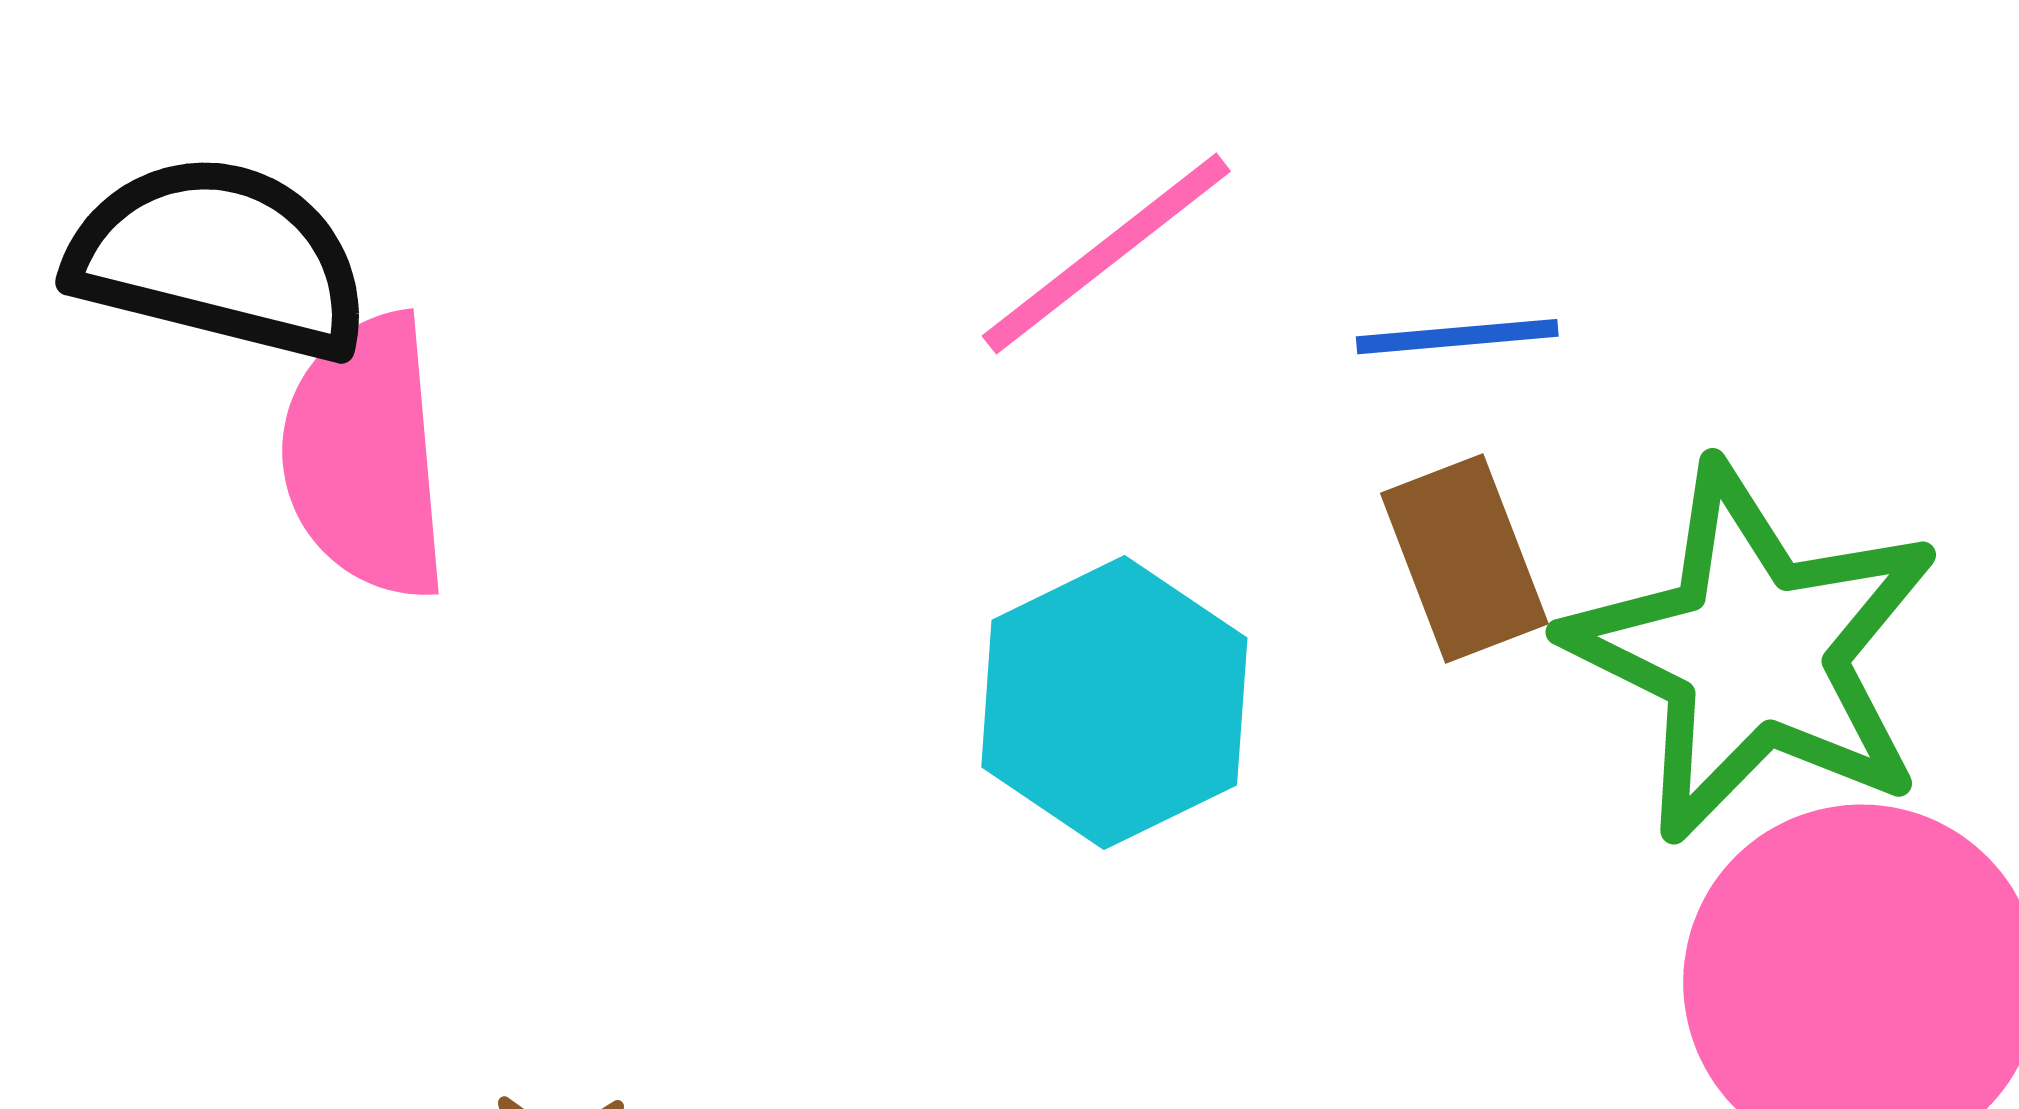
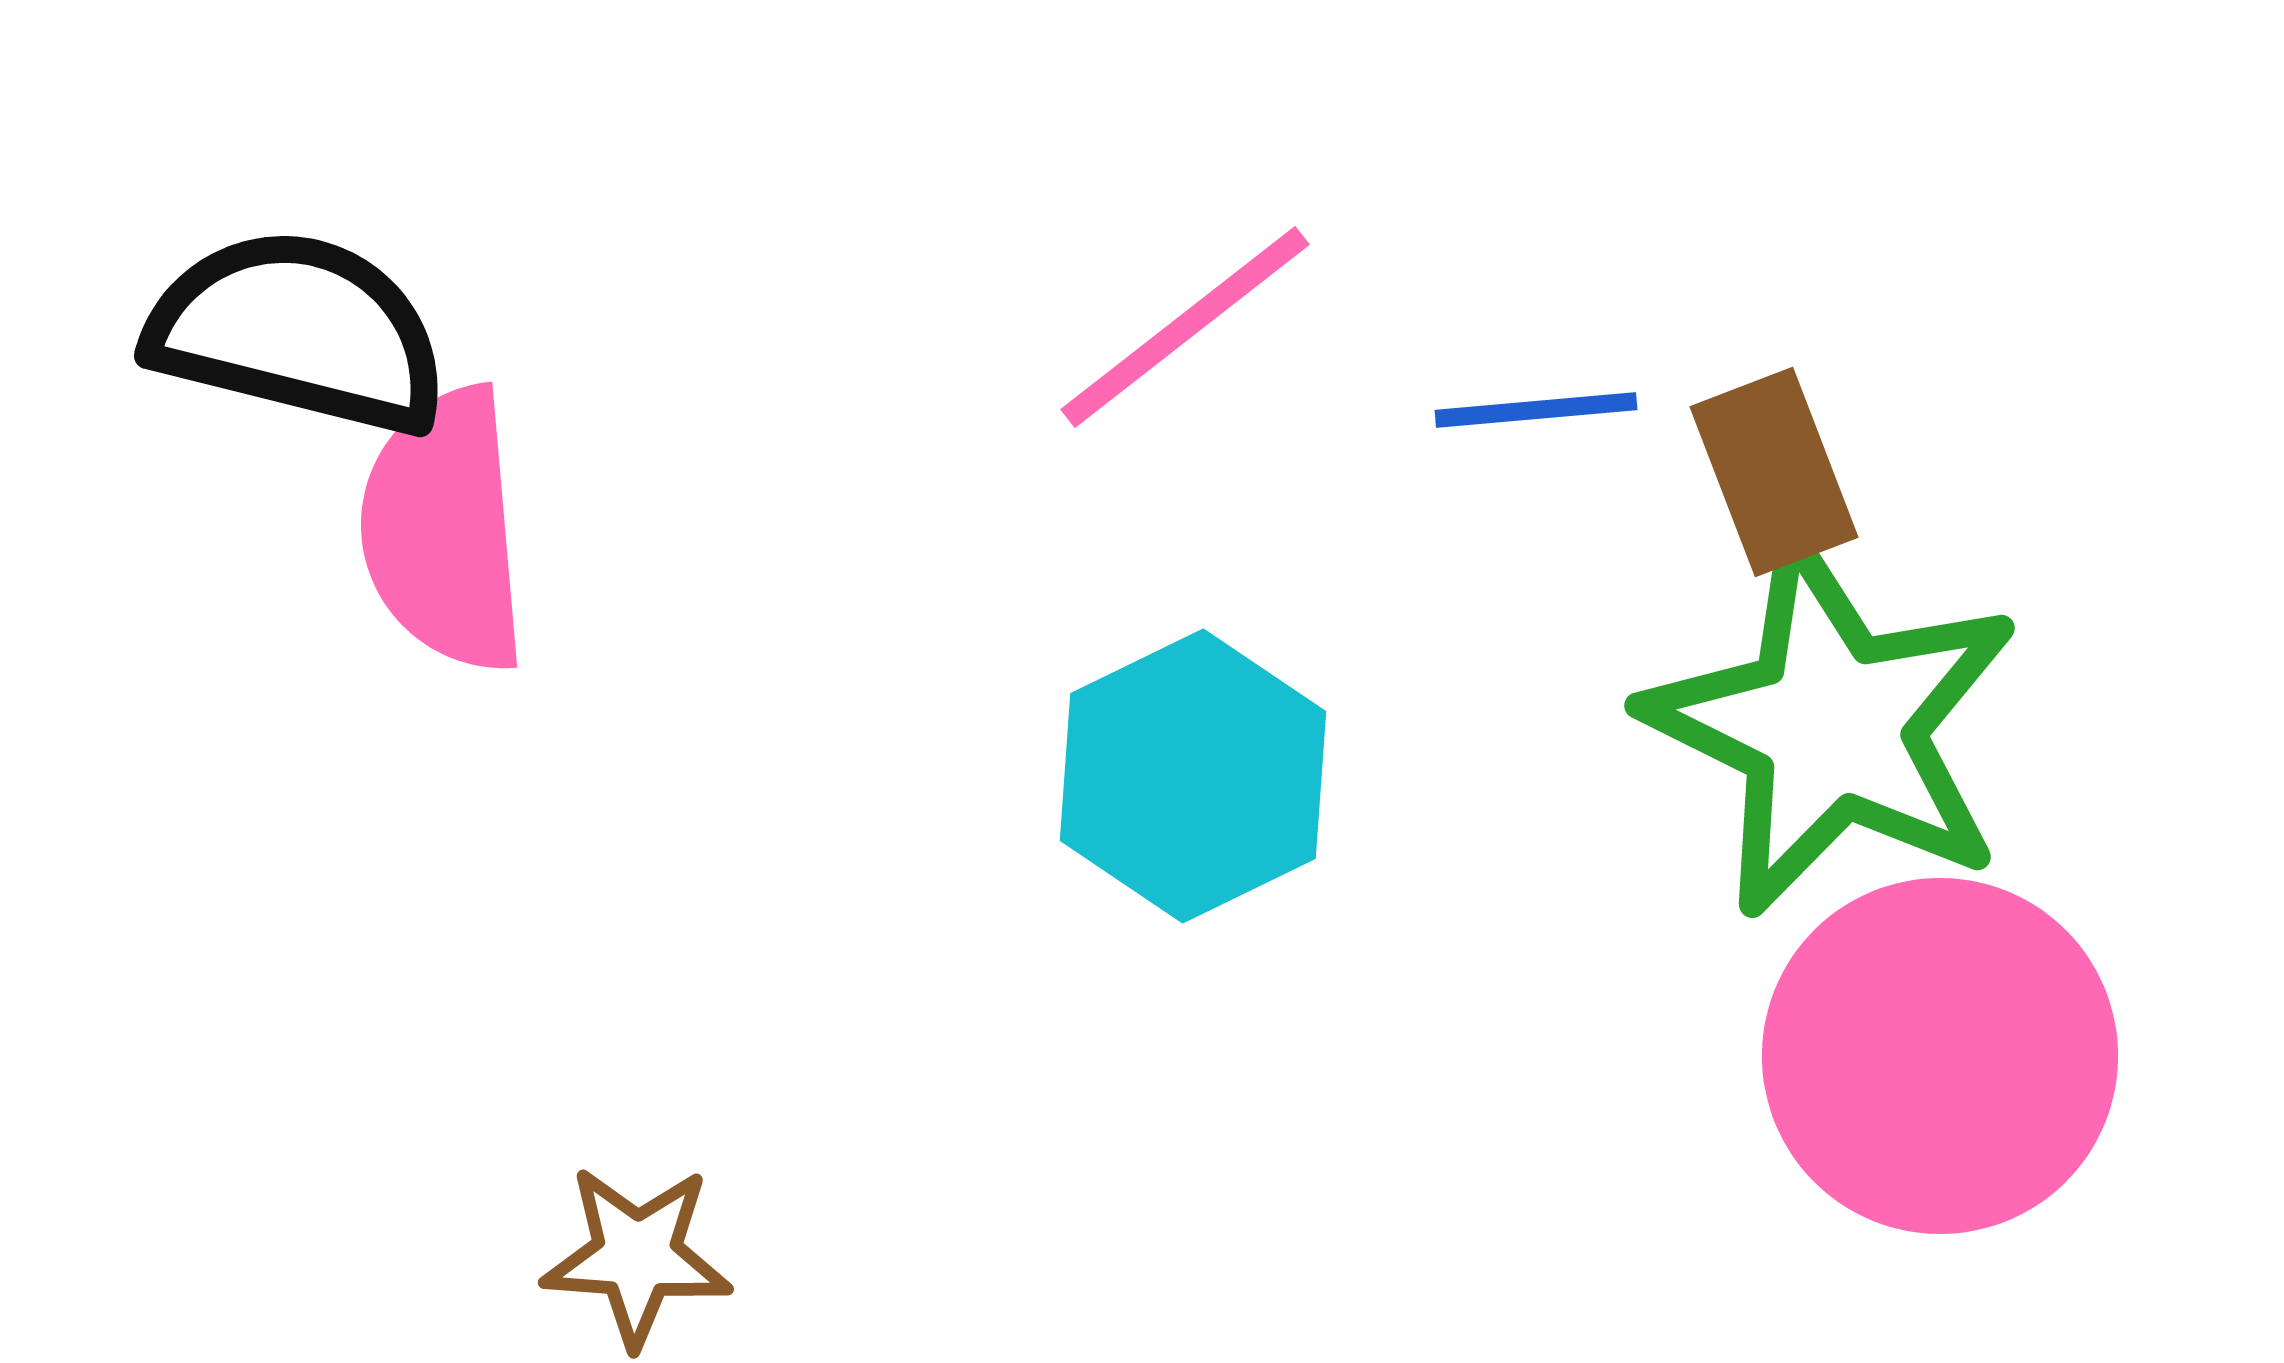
brown rectangle: (1464, 559) -> (1774, 472), moved

